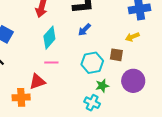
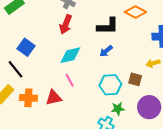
cyan diamond: (49, 38) -> (70, 55), turned 30
pink line: (51, 63) -> (70, 80), turned 56
orange cross: (21, 97) -> (28, 98), moved

